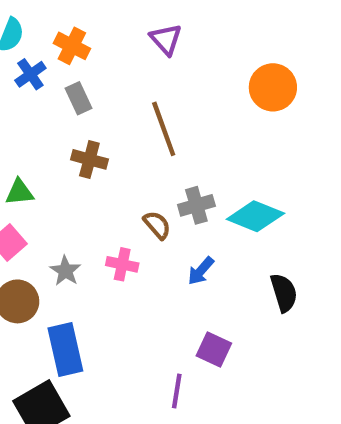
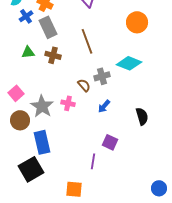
gray rectangle: (78, 98) -> (48, 27), size x1.5
green triangle: (20, 192) -> (28, 52), moved
cyan diamond: (255, 216) -> (129, 63), moved
gray star: (65, 271) -> (42, 106), size x1.6

